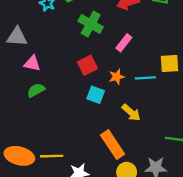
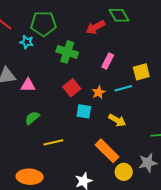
pink rectangle: (124, 43) -> (108, 61), moved
pink triangle: (32, 63) -> (28, 85), moved
yellow line: (52, 156) -> (53, 142), moved

